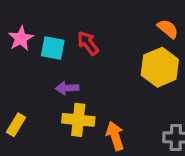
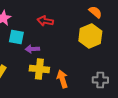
red arrow: (88, 43) -> (45, 21), turned -42
cyan square: (53, 48) -> (16, 37), moved

